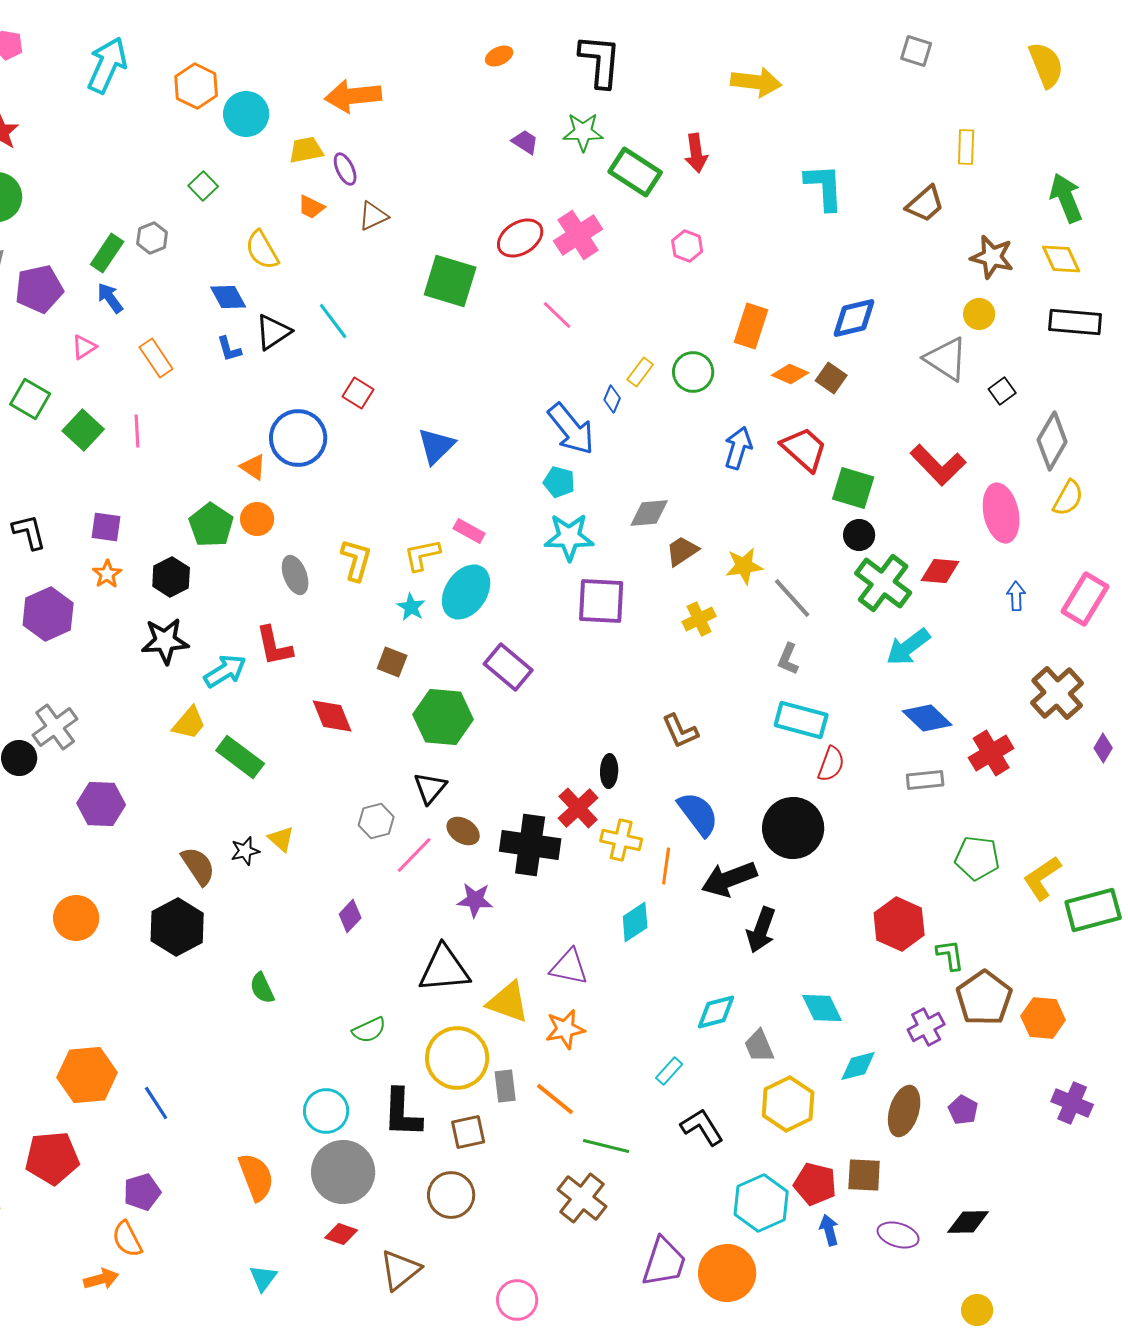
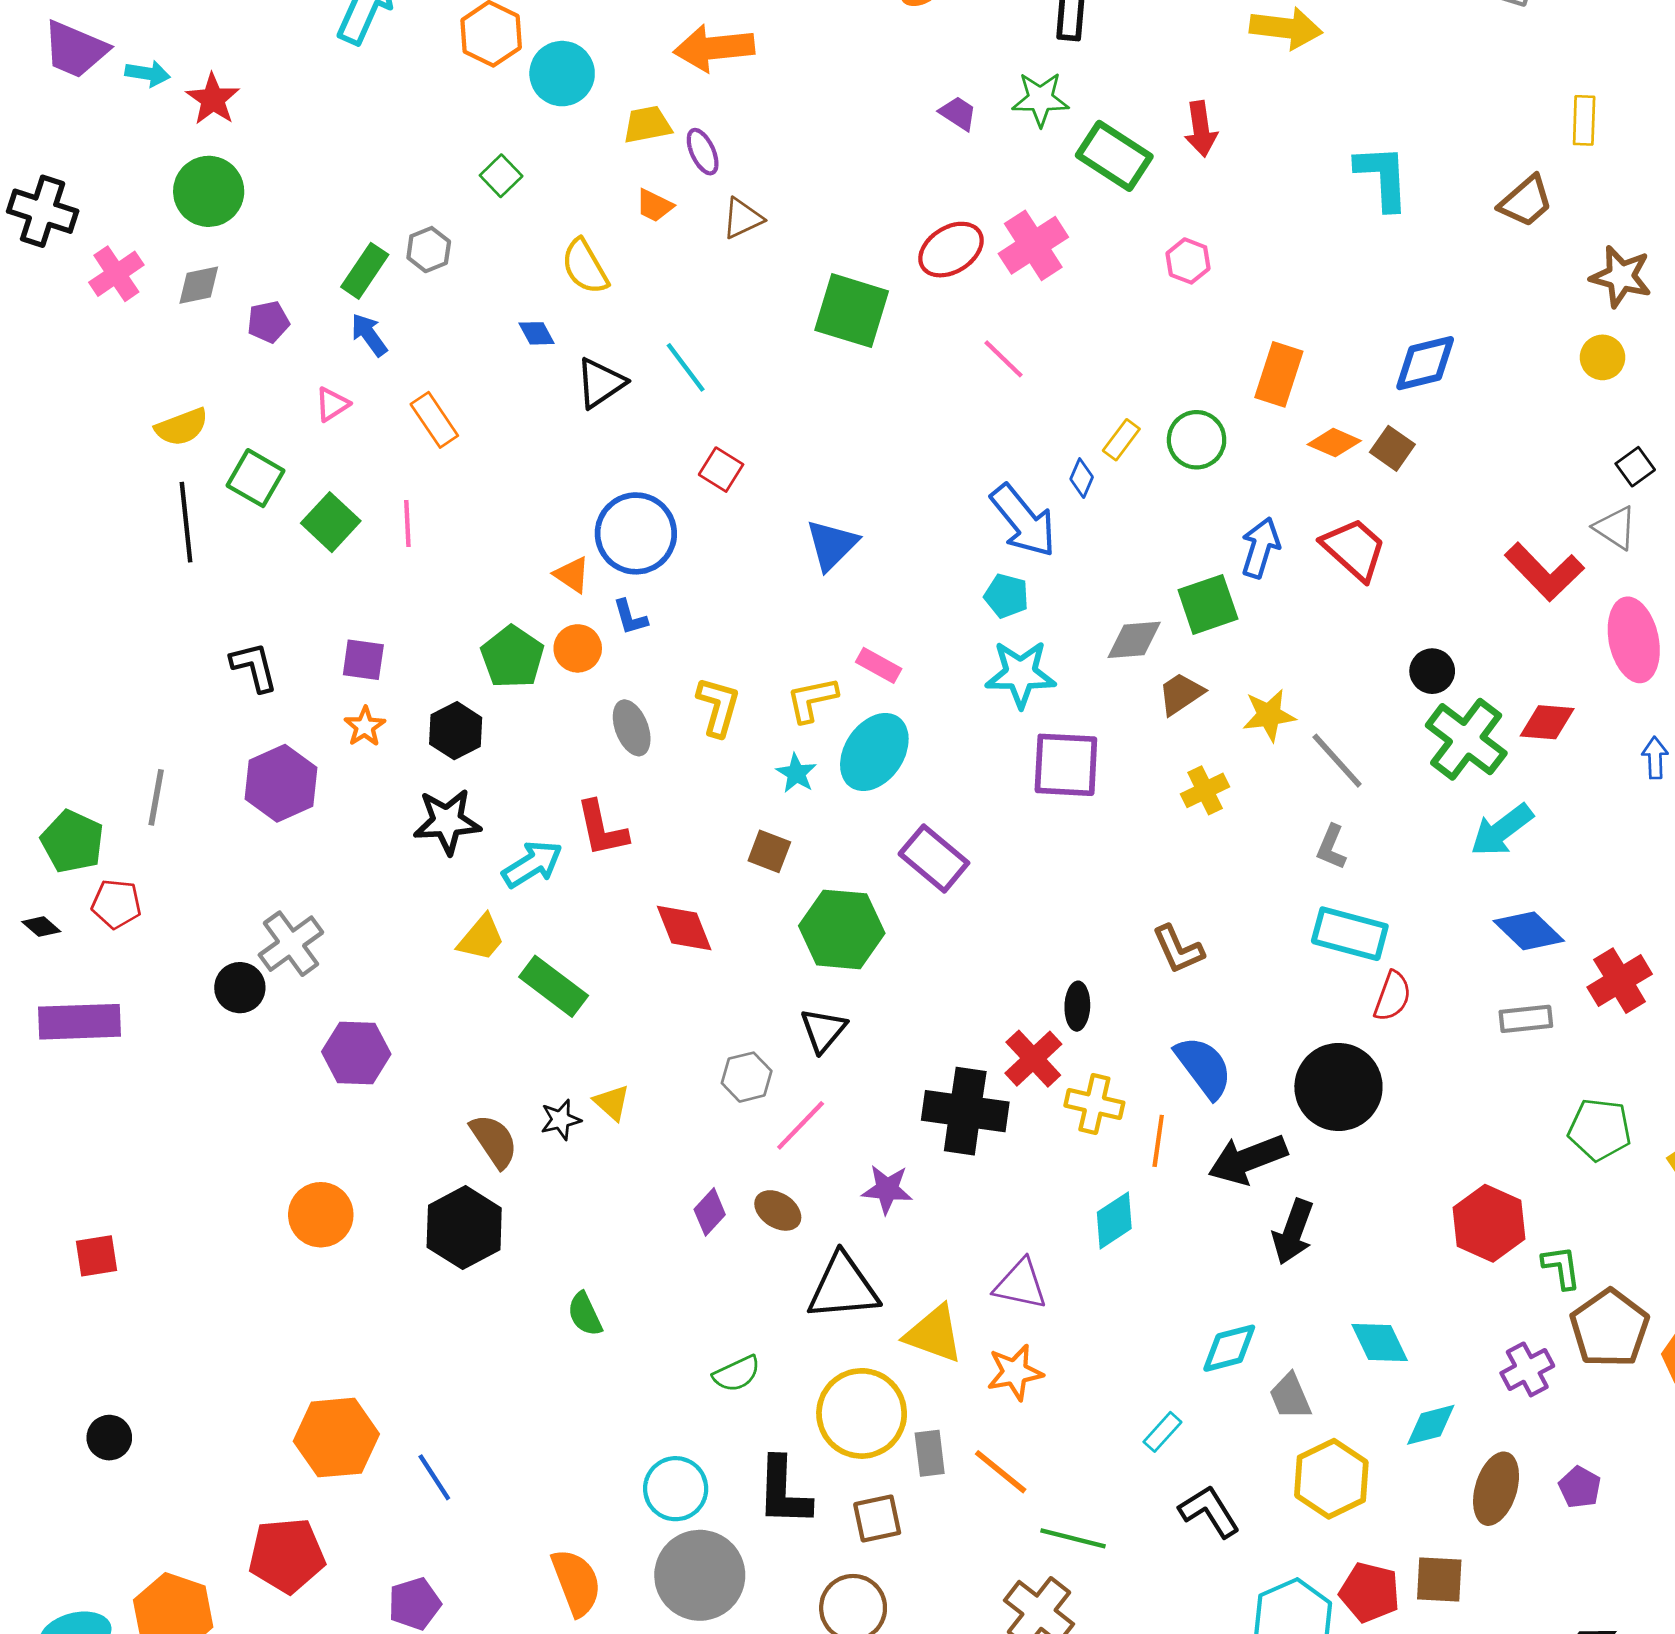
purple pentagon: (39, 289) -> (268, 322), size x0.6
blue diamond: (228, 297) -> (537, 333), size x0.7
blue L-shape: (229, 349) -> (630, 617), moved
gray triangle: (946, 359) -> (1615, 528), moved, size x0.7
green square: (853, 488) -> (1208, 604), moved, turned -36
brown ellipse: (463, 831) -> (778, 1210), moved

